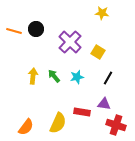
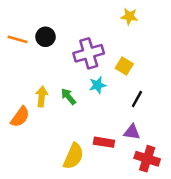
purple cross: (70, 42) -> (89, 53), turned 30
cyan star: (77, 77) -> (98, 85), moved
orange semicircle: (26, 127) -> (20, 117), moved

